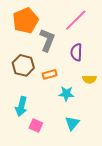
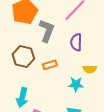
cyan star: (66, 94) -> (76, 84), moved

